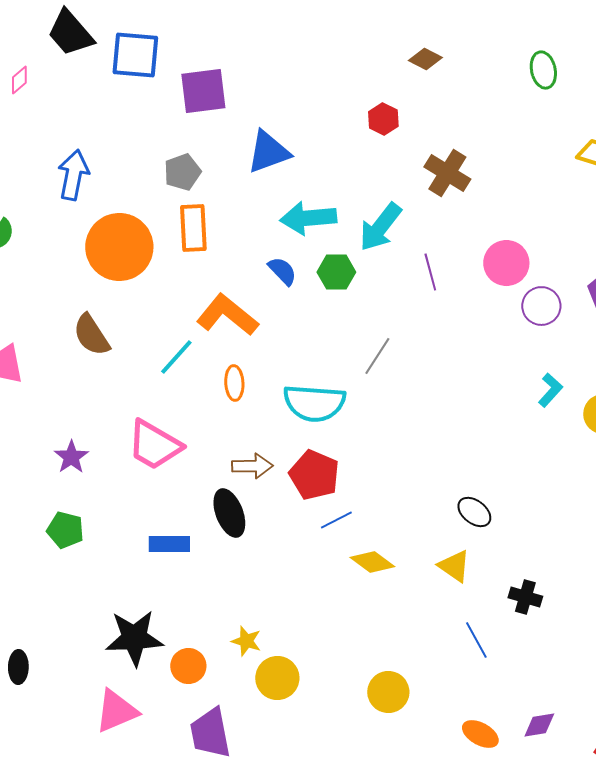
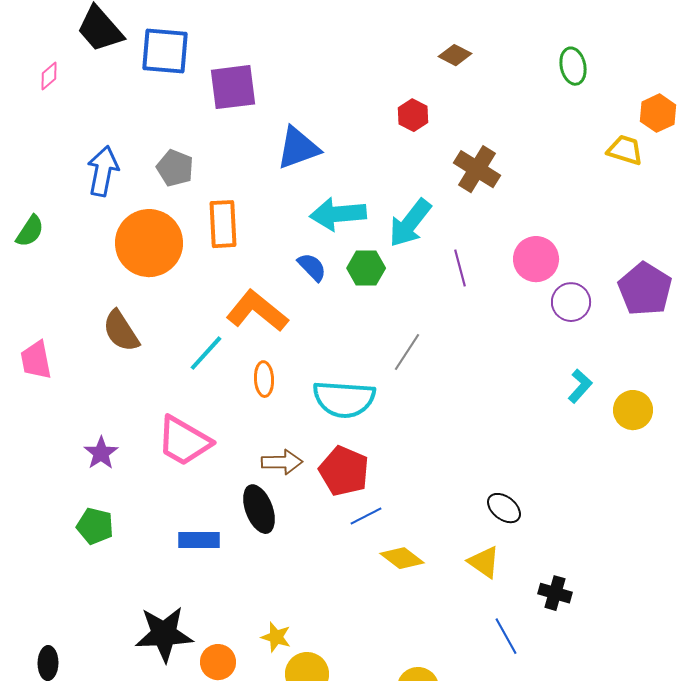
gray pentagon: (182, 172) -> (175, 168), moved, turned -30

